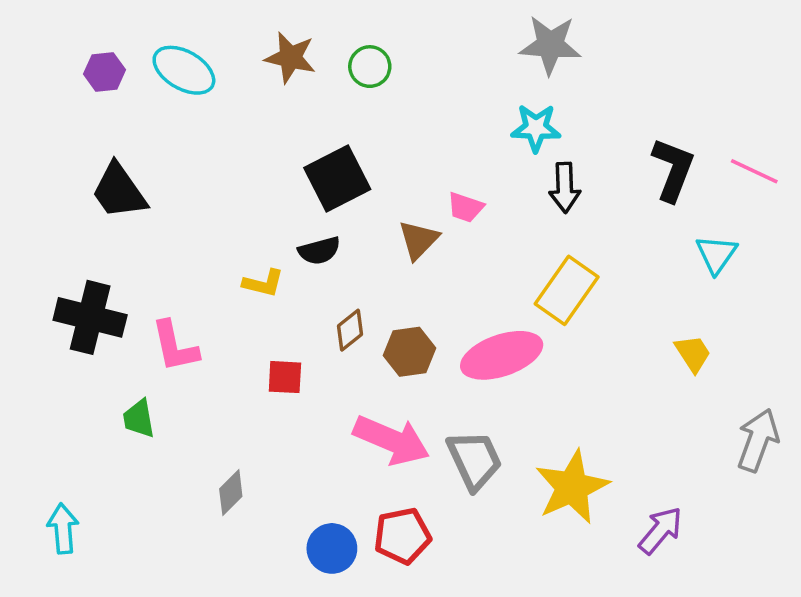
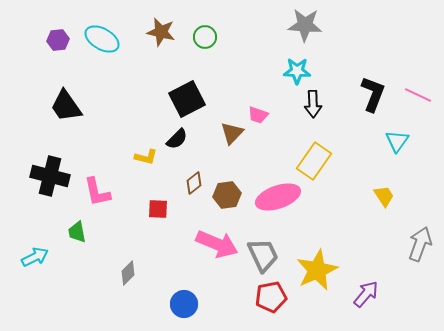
black semicircle: (319, 251) -> (177, 139), turned -30
cyan arrow: (63, 529) -> (35, 257), moved, turned 68
red pentagon: (402, 536) -> (271, 297), moved

